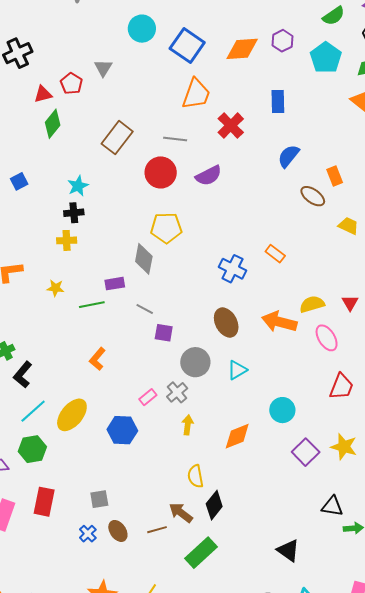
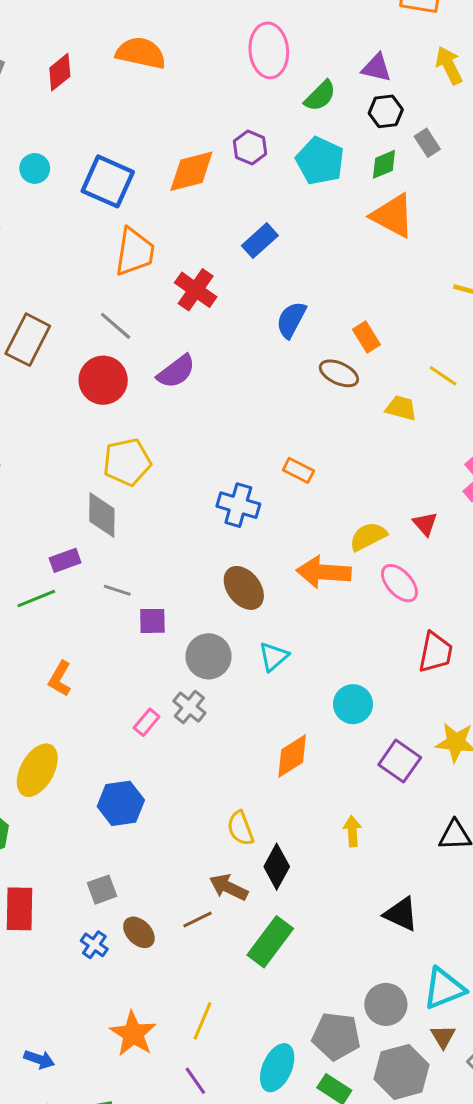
cyan circle: (142, 29) -> (35, 168), size x0.7
blue rectangle: (278, 102) -> (260, 241), turned 60
gray line: (175, 139) -> (116, 326), turned 45
yellow arrow: (188, 425) -> (352, 831), moved
blue hexagon: (122, 430) -> (121, 803), moved

